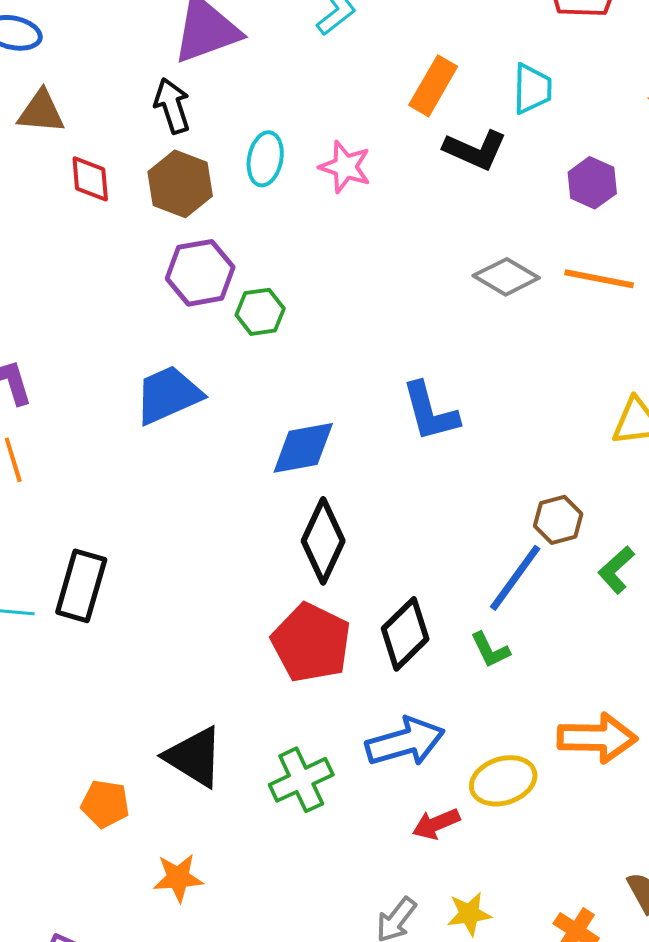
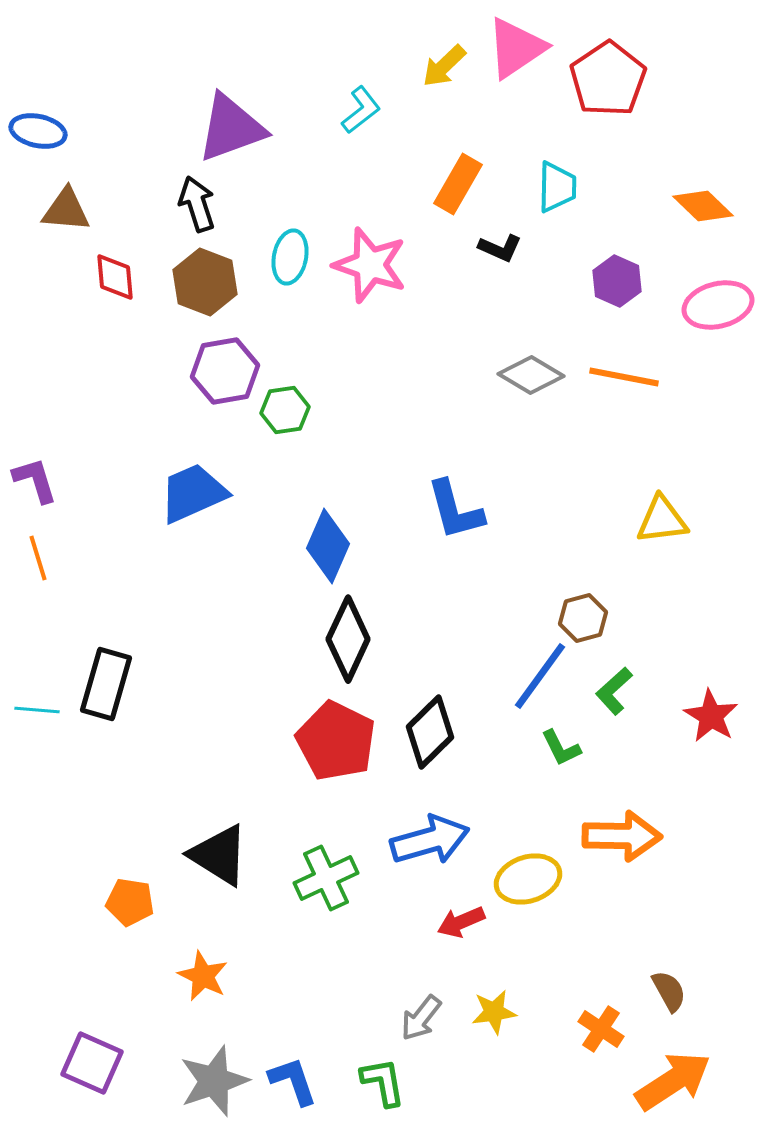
black L-shape: (475, 150) -> (500, 248), size x0.7
pink star: (345, 167) -> (370, 265), size x1.4
blue diamond: (303, 448) -> (328, 546), turned -56
green L-shape: (616, 570) -> (614, 691), moved
green L-shape: (490, 650) -> (561, 748), moved
orange star: (178, 878) -> (203, 976), turned 30

